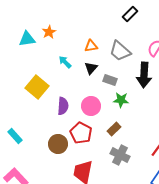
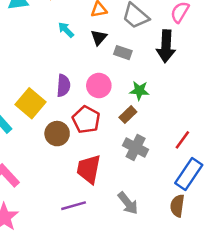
yellow square: (37, 87) -> (31, 103), moved
green star: (121, 100) -> (139, 91), moved

